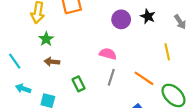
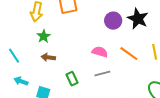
black star: (148, 16) -> (138, 19), size x1.5
gray line: (111, 77) -> (102, 73), turned 56
orange line: (144, 78) -> (129, 54), moved

